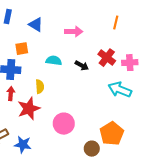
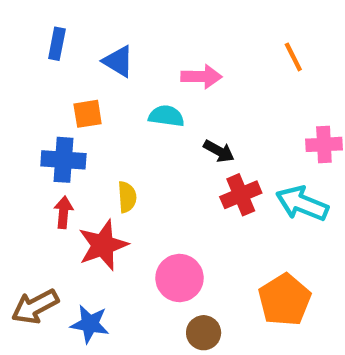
orange line: (116, 23) -> (293, 57), turned -40
red cross: (107, 58) -> (241, 195), moved, turned 30
cyan semicircle: (54, 61) -> (166, 116), moved
brown circle: (92, 149) -> (204, 333), moved

